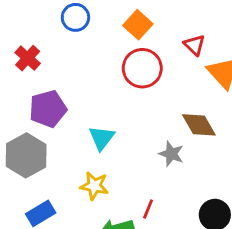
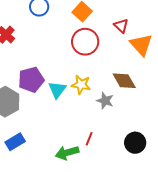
purple pentagon: (48, 109) -> (31, 80), moved
yellow star: (94, 186) -> (81, 85), moved

